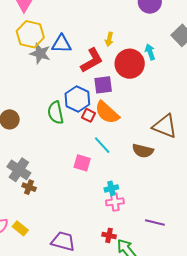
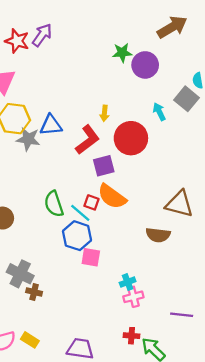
cyan arrow: (150, 52) -> (159, 112), moved
blue hexagon: (77, 99) -> (77, 236), moved
cyan line: (102, 145) -> (80, 213), moved

